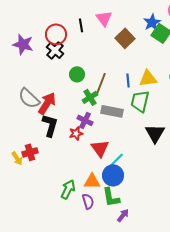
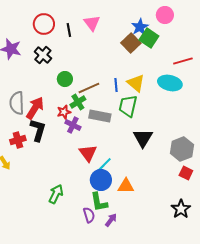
red circle: (56, 34) -> (44, 24), moved
brown square: (125, 38) -> (131, 43), moved
yellow triangle: (148, 78) -> (136, 83), turned 48
brown line: (101, 83) -> (89, 88), turned 45
gray semicircle: (29, 98) -> (17, 103), turned 45
red star: (76, 133) -> (64, 112), moved
red cross: (30, 152) -> (18, 140), moved
orange triangle: (92, 181) -> (126, 186), moved
purple semicircle: (88, 201) -> (89, 215), moved

